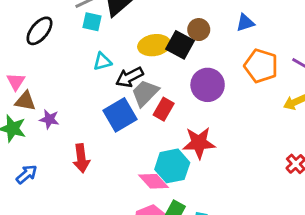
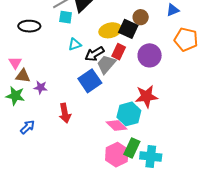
black ellipse: (39, 31) -> (29, 26), turned 55
red rectangle: (164, 109) -> (119, 52), moved

